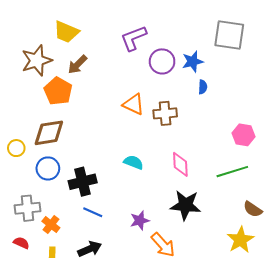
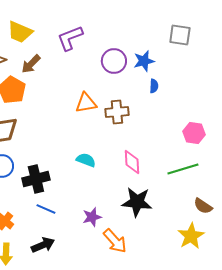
gray square: (229, 35) -> (180, 35), size x0.7
purple L-shape: (133, 38) -> (70, 38), moved
orange triangle: (133, 104) -> (86, 103), turned -35

